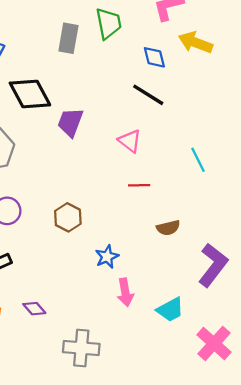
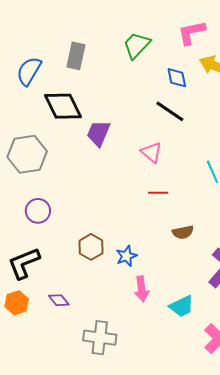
green trapezoid: (108, 23) -> (137, 45), turned -128
gray rectangle: (68, 38) -> (76, 56), moved
brown hexagon: (68, 217) -> (91, 247), moved

